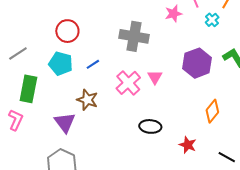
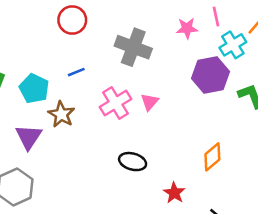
cyan cross: (212, 20) -> (233, 45), size x1.5
red circle: (67, 31) -> (72, 20), moved
purple hexagon: (197, 63) -> (211, 75), moved
cyan pentagon: (61, 64) -> (34, 89), moved

